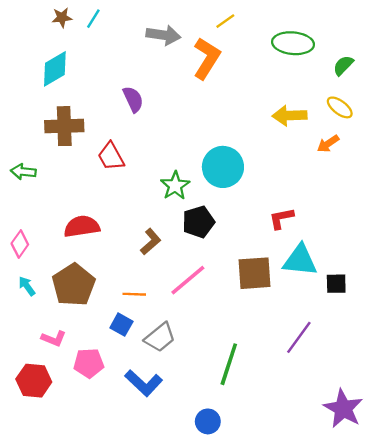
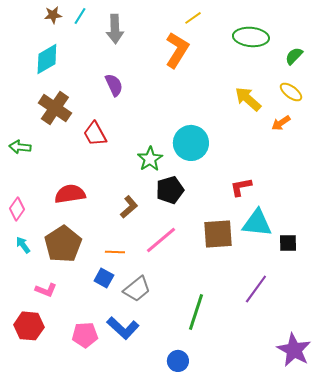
gray arrow: (163, 35) -> (115, 29), moved, turned 80
yellow arrow: (290, 116) -> (248, 99), turned 44
brown cross: (64, 126) -> (55, 108), turned 36
pink pentagon: (89, 363) -> (85, 335), moved

